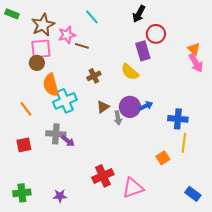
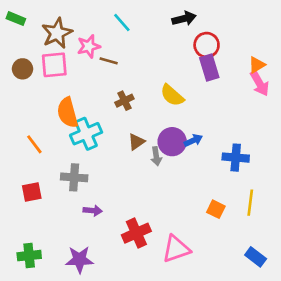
black arrow: (139, 14) -> (184, 19), turned -132
orange triangle: (194, 49) -> (257, 65), turned 48
purple rectangle: (143, 51) -> (209, 68), moved
brown circle: (37, 63) -> (23, 69), moved
purple arrow: (68, 141) -> (93, 211), moved, turned -32
yellow line: (184, 143) -> (250, 203), moved
orange square: (163, 158) -> (216, 209), turned -32
purple star: (60, 196) -> (79, 260), size x1.5

